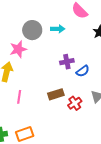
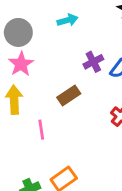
gray circle: (32, 30) -> (18, 32), moved
brown rectangle: (56, 94) -> (69, 95), moved

